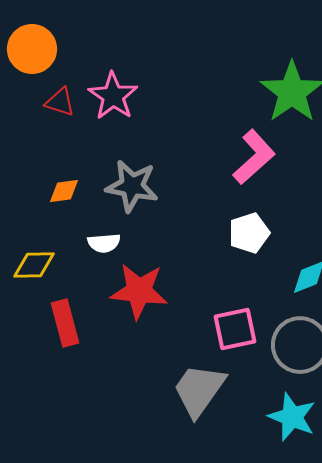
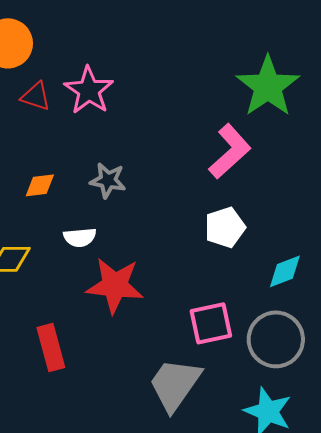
gray star: (132, 186) -> (108, 180), size x0.7
red rectangle: (65, 323) -> (51, 347), moved

